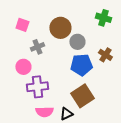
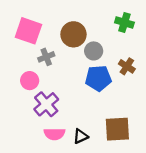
pink square: (22, 25) -> (28, 31), size x1.6
purple cross: (37, 87) -> (46, 104), turned -35
brown square: (82, 96) -> (117, 129), moved, turned 30

